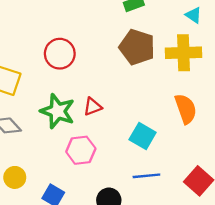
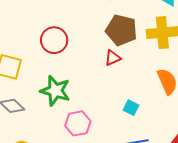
red triangle: (93, 107) -> (113, 58), moved
cyan square: (143, 136) -> (131, 108), size x0.7

